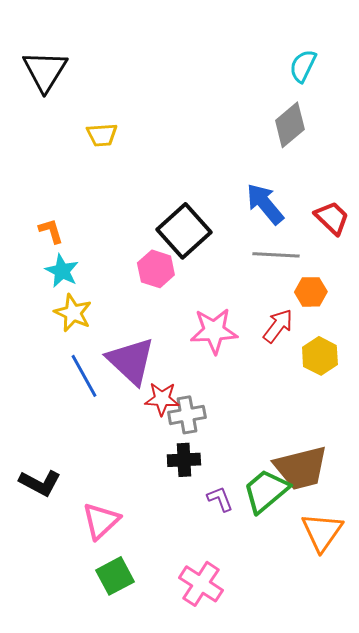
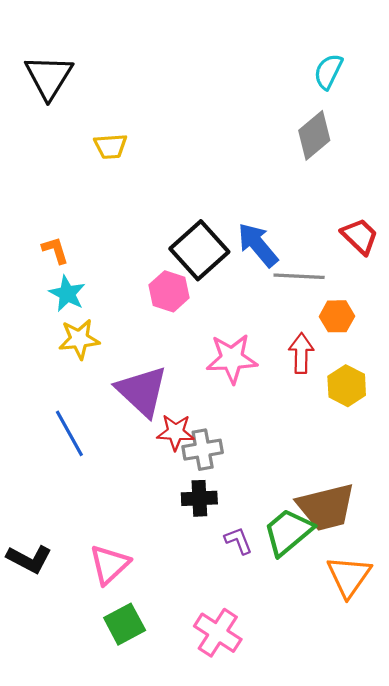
blue arrow: (265, 204) -> (258, 245), moved
yellow star: (73, 313) -> (79, 339), turned -30
red arrow: (278, 326) -> (301, 353), turned -36
blue line: (84, 376) -> (69, 433), moved
black L-shape: (40, 483) -> (29, 559), moved

